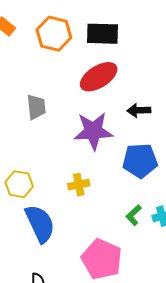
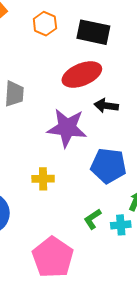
orange hexagon: (54, 34) -> (45, 24), size x0.7
black arrow: (139, 110) -> (106, 106), moved

